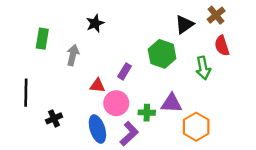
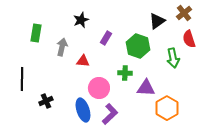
purple rectangle: (124, 71) -> (106, 38), moved
red triangle: (97, 86) -> (83, 61), moved
green cross: (147, 113) -> (125, 73), moved

